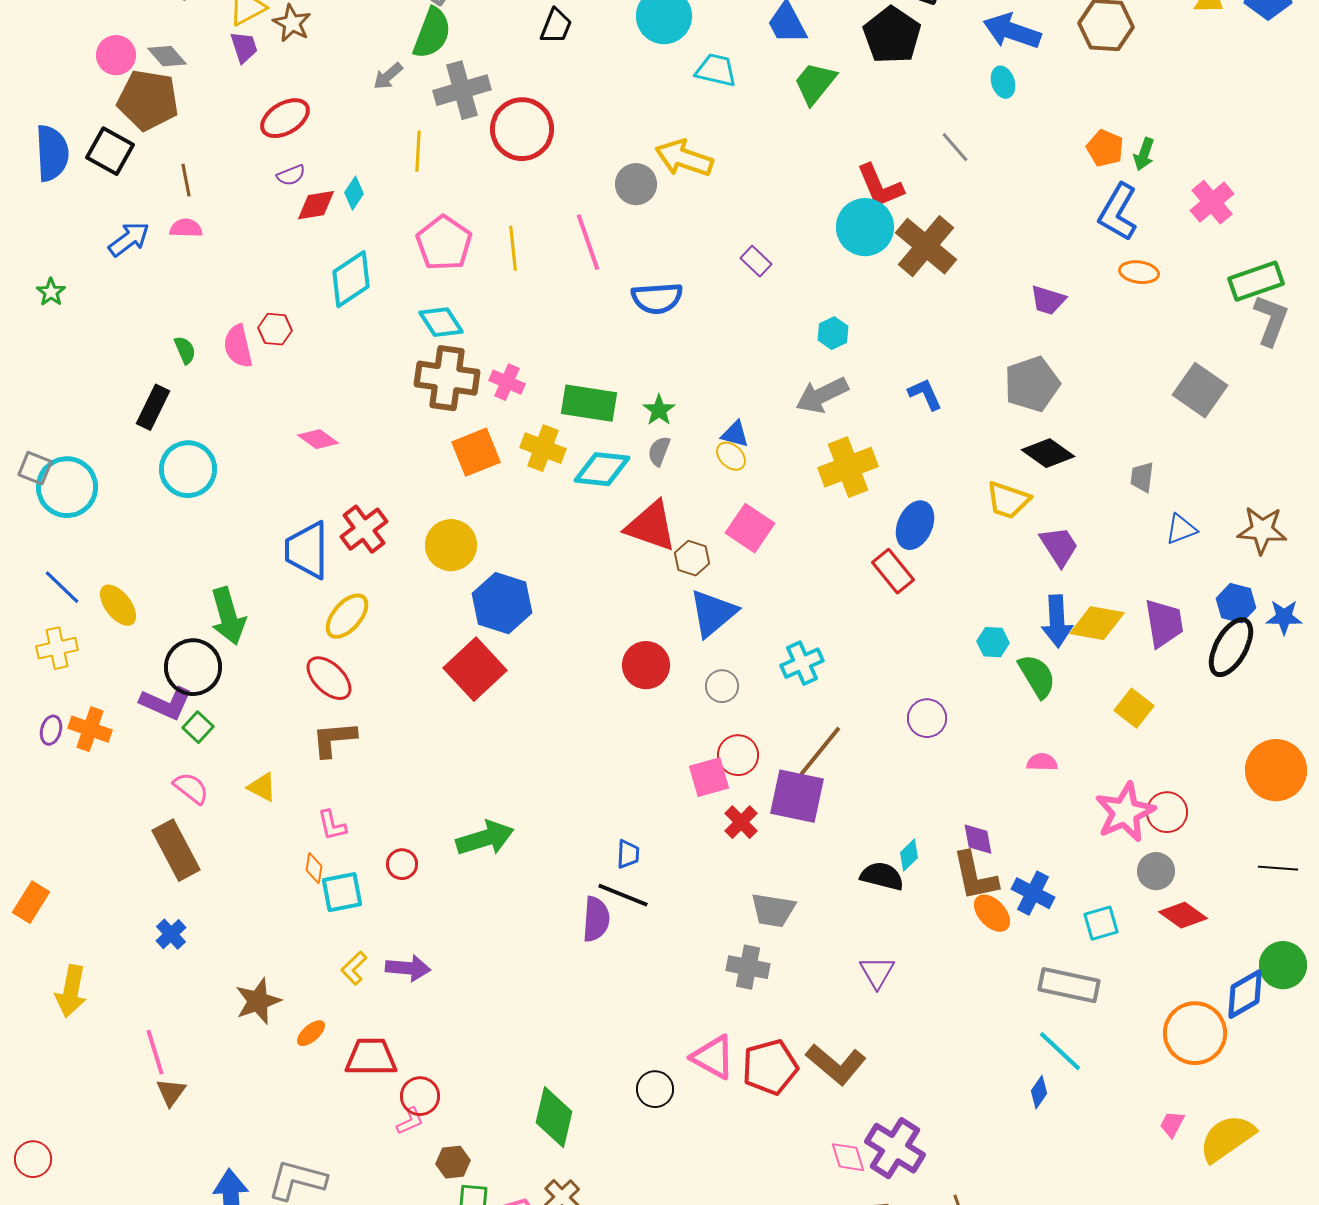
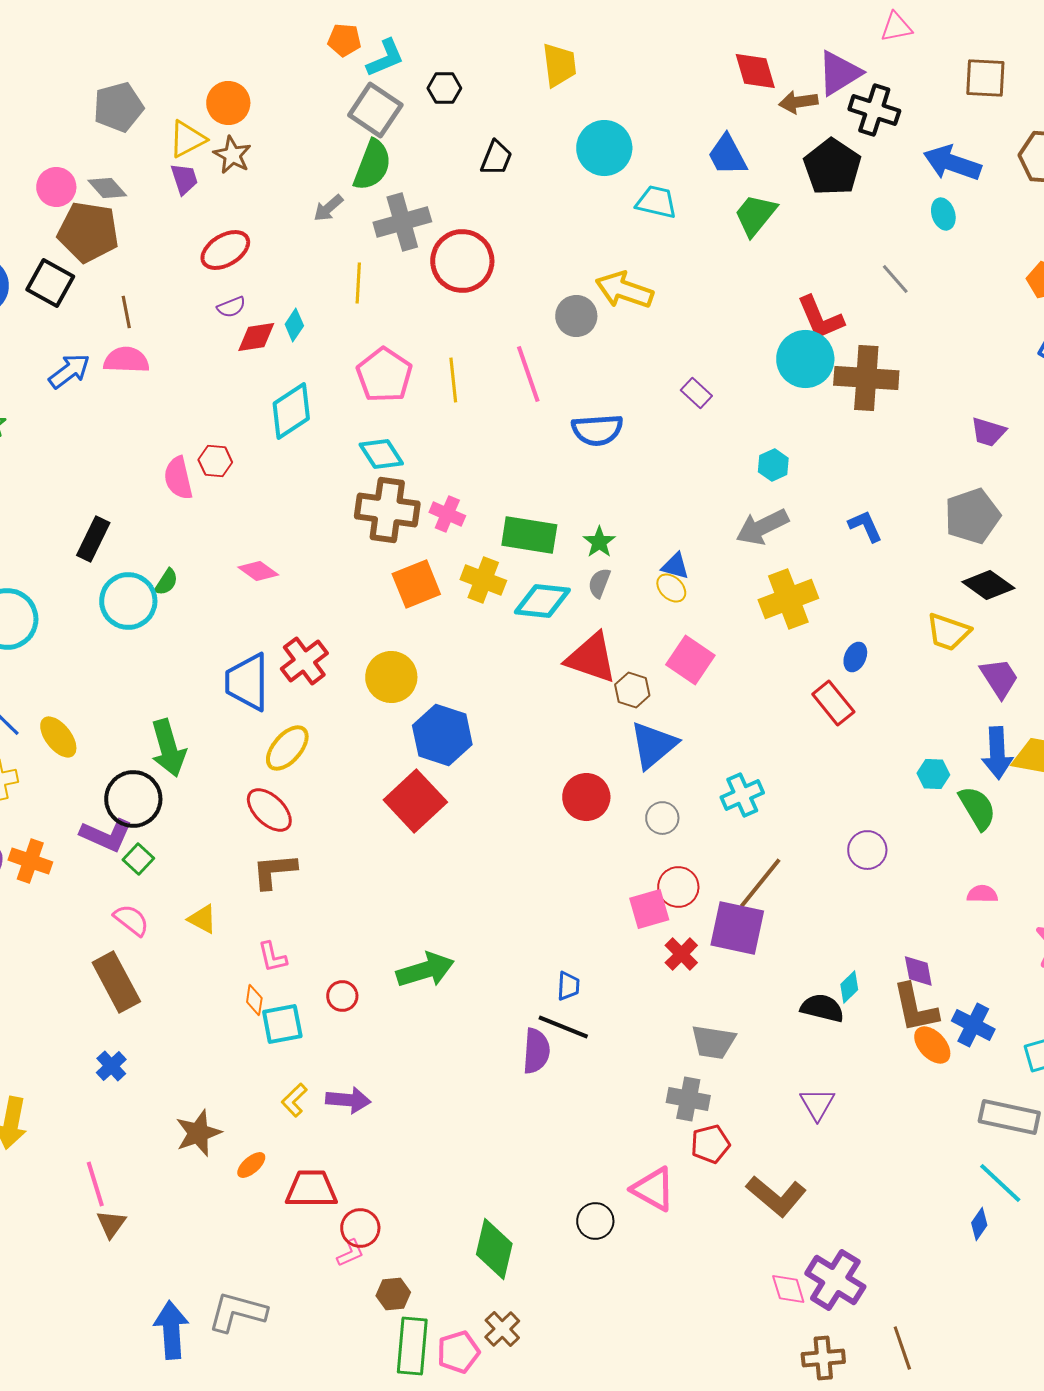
pink semicircle: (186, 228) -> (126, 360), size x1.4
brown cross: (926, 246) -> (866, 378), turned -36
green semicircle: (185, 350) -> (166, 582), moved, turned 56
blue ellipse: (915, 525) -> (855, 657), size x0.6
red pentagon: (770, 1067) -> (710, 1144), moved, size x0.7

